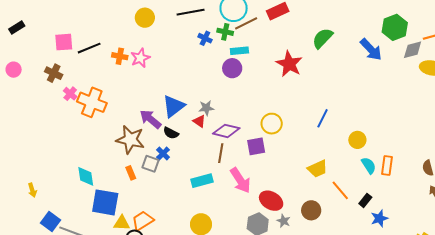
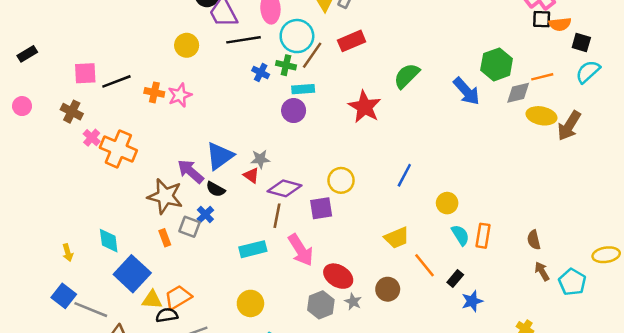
brown line: (246, 23) -> (312, 55), turned -30
yellow arrow: (32, 190) -> (68, 253), moved
blue square: (105, 202) -> (132, 274), turned 32

